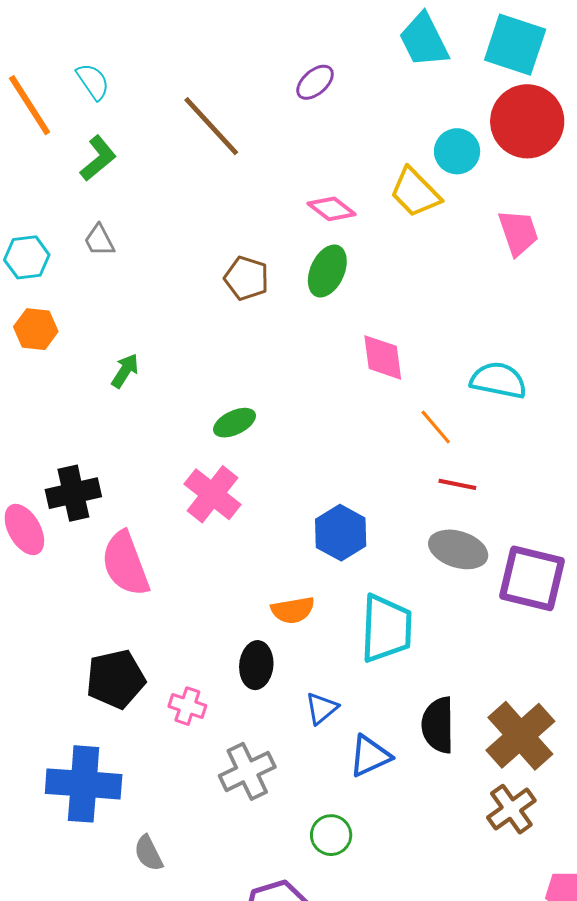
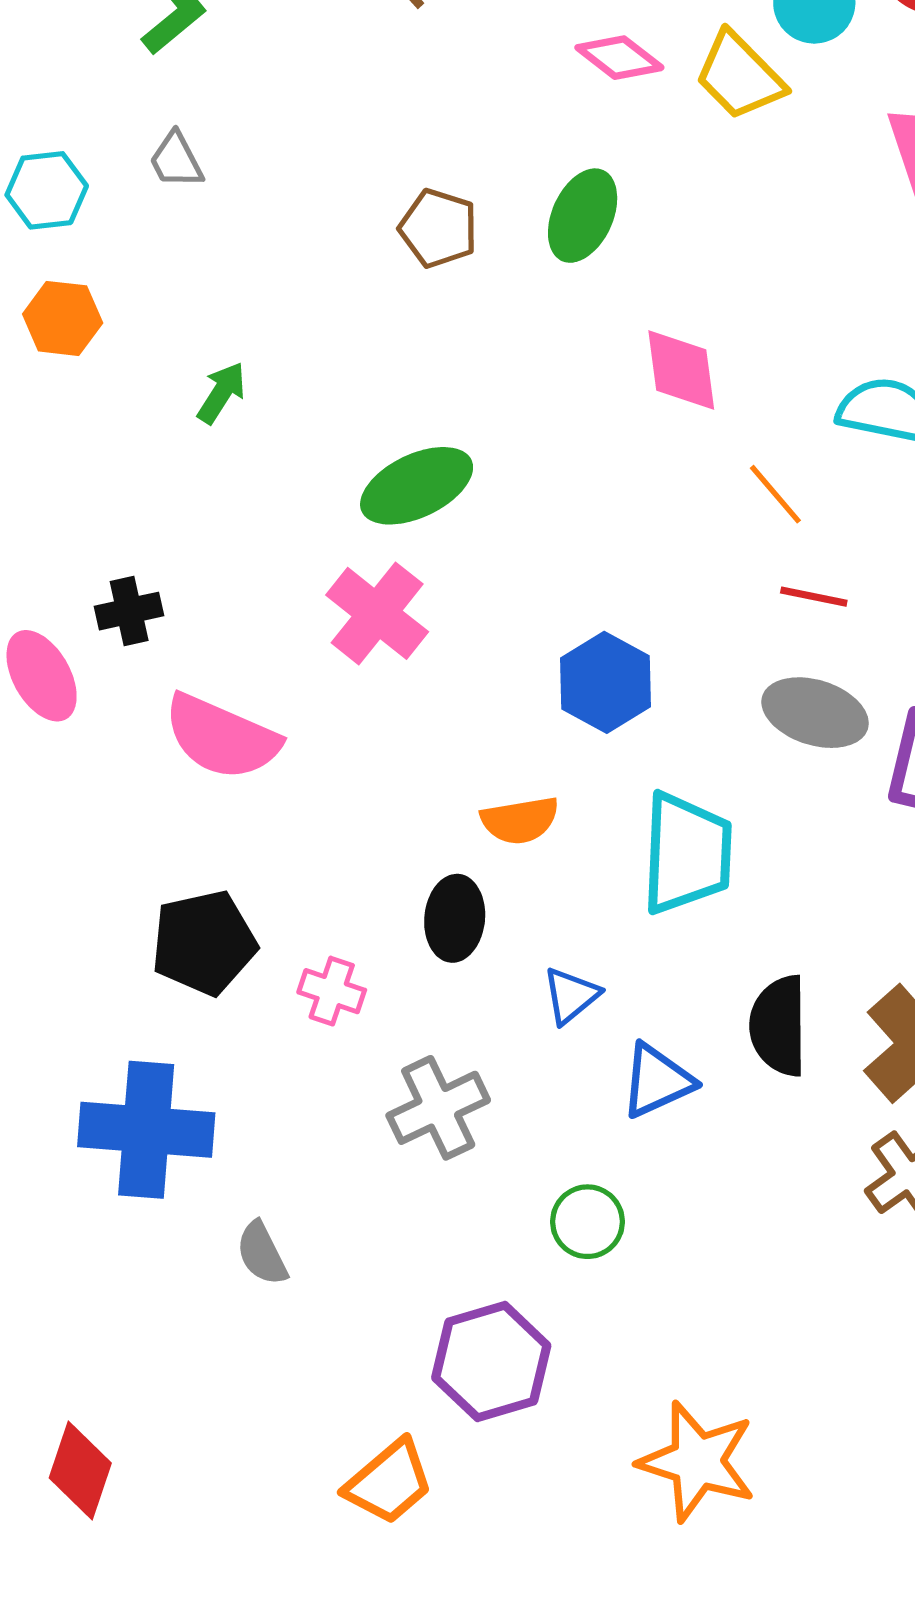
pink diamond: (332, 209) -> (619, 58), moved
green ellipse: (235, 423) -> (417, 486), size x1.5
black cross: (73, 493) -> (129, 611), size x0.7
pink semicircle: (125, 564) -> (222, 737), turned -46

